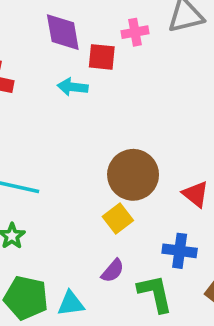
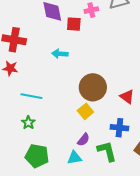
cyan arrow: (73, 87) -> (60, 54), moved
cyan triangle: (71, 304) -> (74, 158), moved

